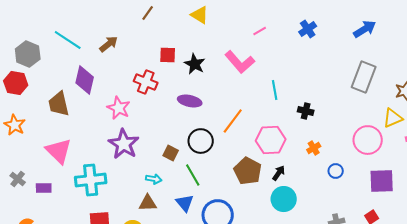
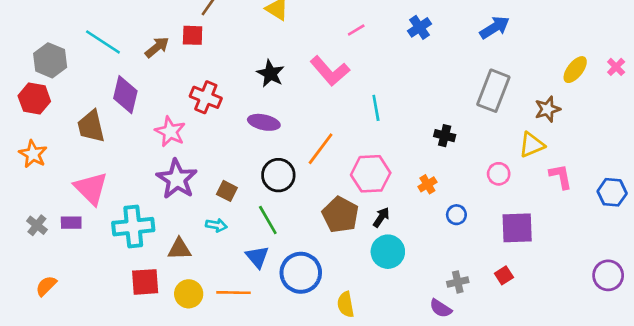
red square: (168, 55) -> (193, 35), moved
black cross: (306, 111) -> (445, 136), moved
pink circle: (368, 140) -> (499, 174), size x0.6
brown square: (171, 153) -> (227, 191), moved
purple rectangle: (44, 188) -> (71, 223), moved
brown triangle: (148, 203) -> (179, 249), moved

